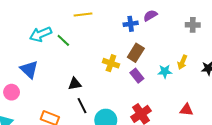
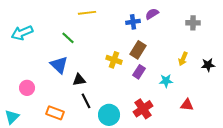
cyan arrow: (41, 34) -> (22, 33), moved
blue triangle: (29, 69) -> (59, 65), moved
cyan star: (165, 71) -> (166, 81), moved
purple rectangle: (137, 76) -> (139, 72), turned 72
pink circle: (12, 92) -> (27, 88), moved

